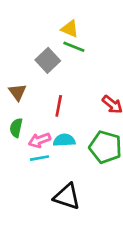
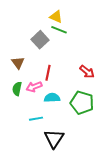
pink arrow: (39, 140) -> (34, 87), moved
cyan line: (39, 158) -> (36, 119), moved
black triangle: (67, 197) -> (54, 139), turned 45

